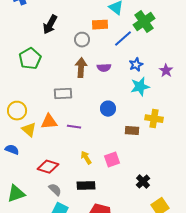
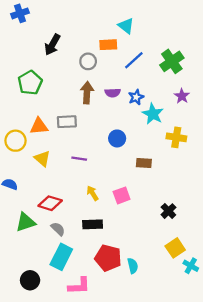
green cross: (144, 22) -> (172, 61), moved
blue star: (136, 65) -> (136, 97), moved
cyan star: (140, 87) -> (153, 114), turned -30
yellow cross: (154, 119) -> (176, 137), moved
orange triangle: (49, 122) -> (39, 126), moved
yellow triangle: (29, 130) -> (42, 159), moved
black cross: (143, 182) -> (168, 211), moved
green triangle: (16, 194) -> (26, 222), moved

